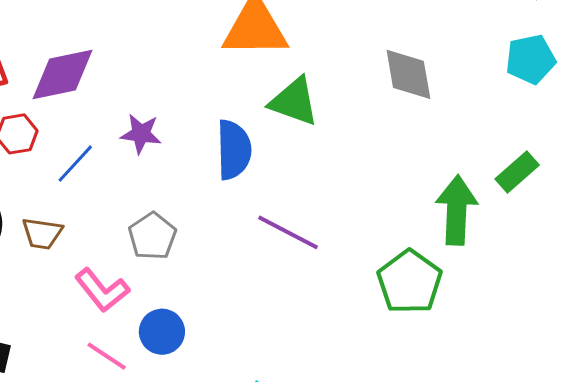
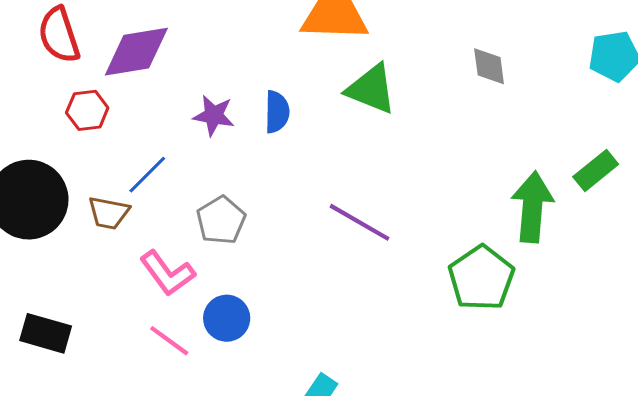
gray diamond: (408, 74) -> (489, 66), size x0.7
blue semicircle: (234, 150) -> (277, 112), moved, size x0.7
blue line: (75, 164) -> (147, 175), moved

